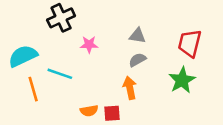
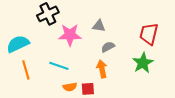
gray triangle: (137, 36) -> (99, 26), moved
pink star: (89, 45) -> (70, 35), size x1.6
cyan line: (60, 74) -> (59, 66), moved

